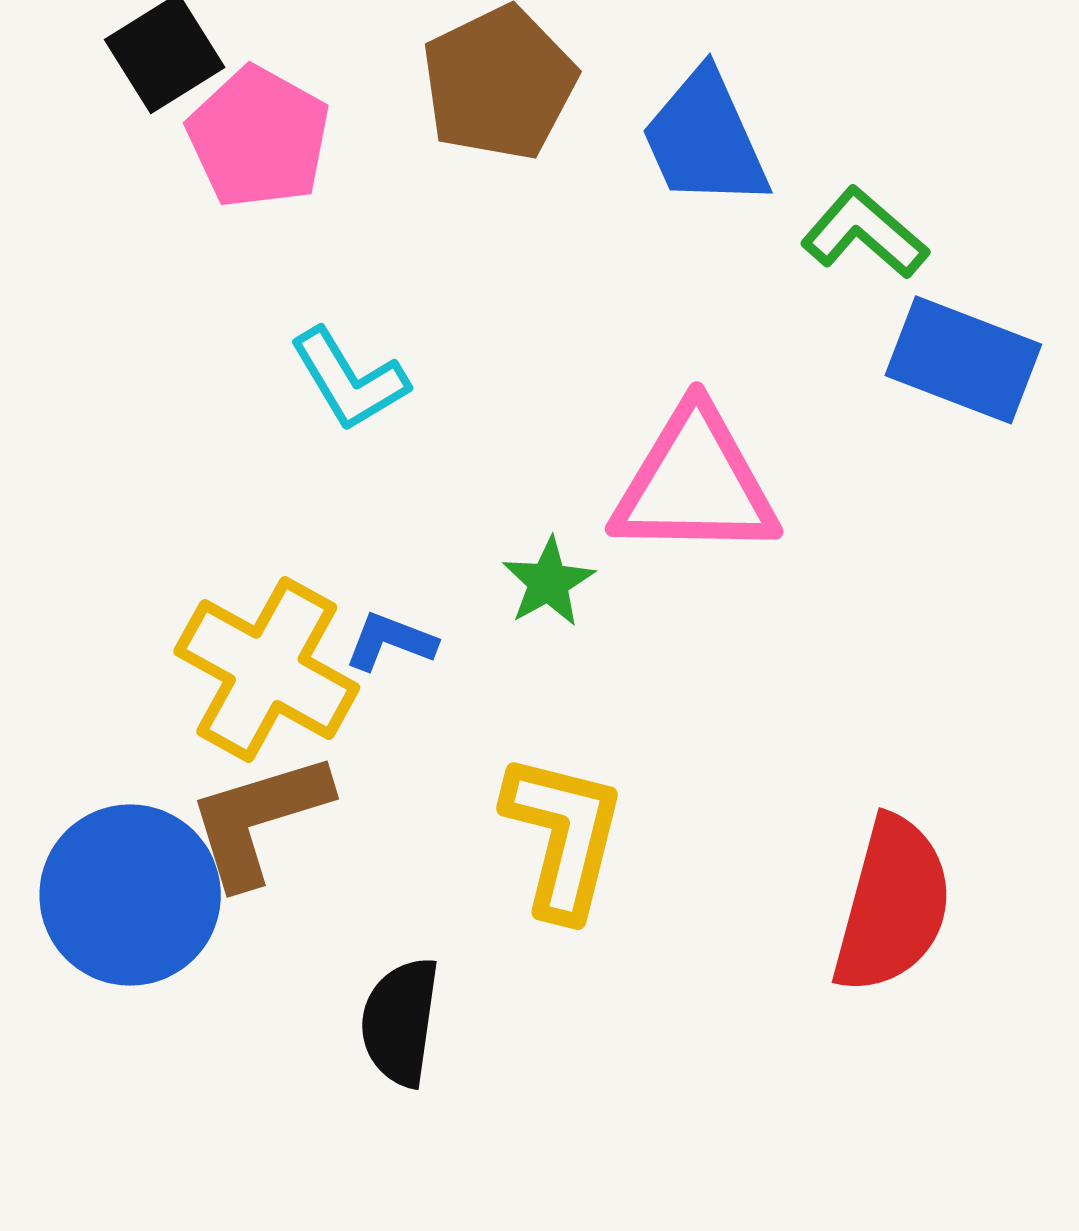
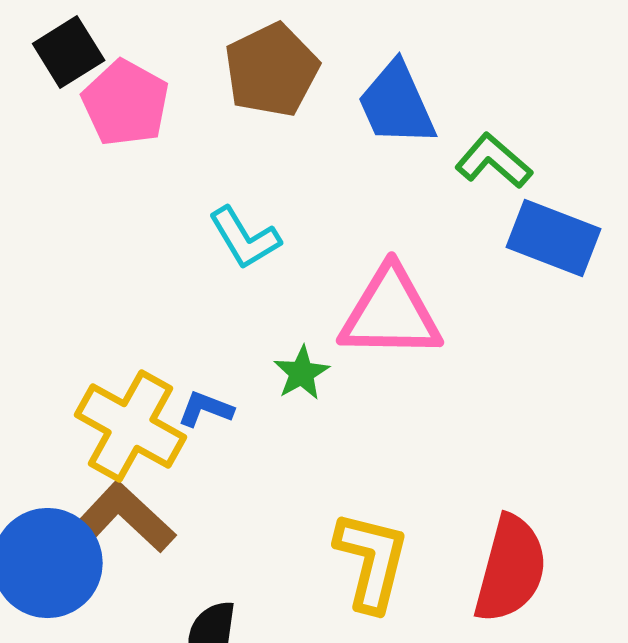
cyan L-shape: (349, 380) -> (245, 238), moved
brown L-shape: (259, 819) -> (126, 517), turned 60
yellow L-shape: (563, 836) -> (372, 561), moved

